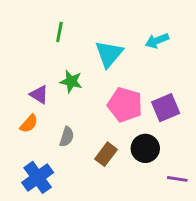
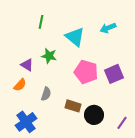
cyan triangle: (109, 54) -> (75, 37), turned -30
black circle: (145, 148) -> (94, 115), moved
brown rectangle: (106, 154) -> (73, 106), turned 70
purple line: (177, 179) -> (122, 123), turned -64

